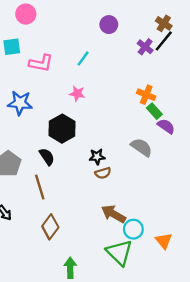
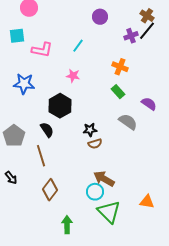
purple cross: (145, 47) -> (131, 36), turned 32
orange cross: (146, 95) -> (120, 67), moved
green rectangle: (154, 111) -> (118, 92), moved
cyan circle: (133, 229) -> (95, 192), moved
orange triangle: (164, 241) -> (147, 202), turned -42

